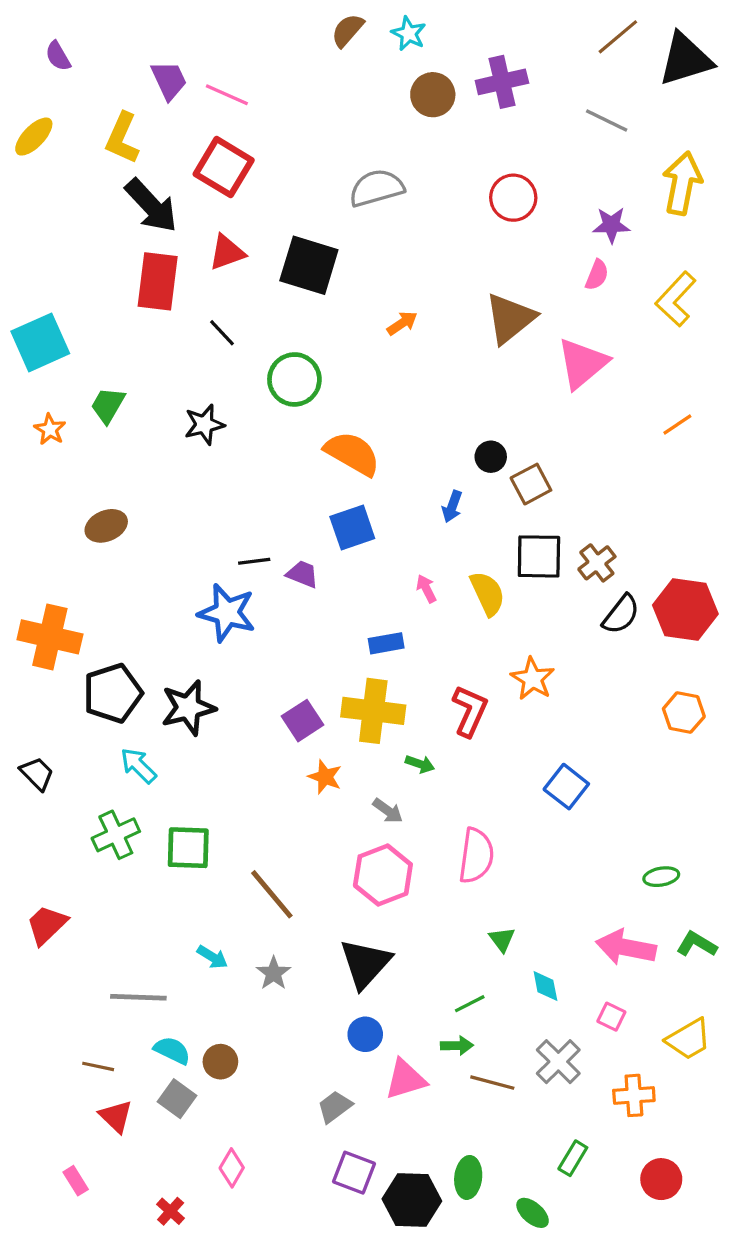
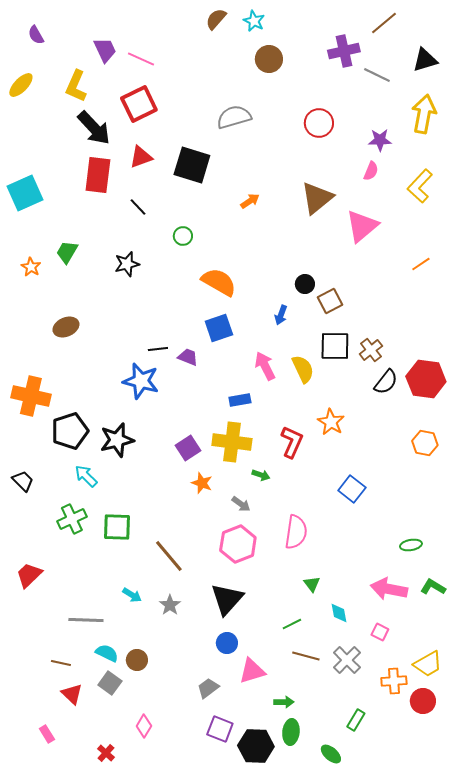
black triangle: (685, 59) -> (425, 60), moved, size x0.7
purple cross: (502, 82) -> (344, 51), moved
red square: (224, 167) -> (139, 104), turned 33
cyan square: (40, 342) -> (25, 193), moved
green circle: (294, 379) -> (183, 236), size x0.6
pink arrow: (426, 589) -> (265, 366), size x1.6
yellow trapezoid: (689, 1039) -> (428, 664), moved
green arrow: (457, 1046) -> (284, 702), moved
brown line: (492, 1083) -> (306, 656), moved
red circle: (661, 1179) -> (423, 701), moved

